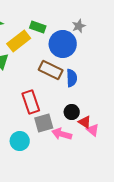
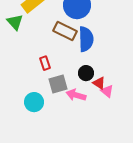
blue semicircle: (72, 78) -> (86, 39), size x1.4
red rectangle: (31, 102) -> (45, 63), size x0.6

